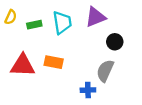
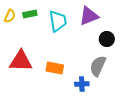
green rectangle: (34, 25) -> (30, 14), moved
orange rectangle: (54, 62) -> (55, 68), moved

